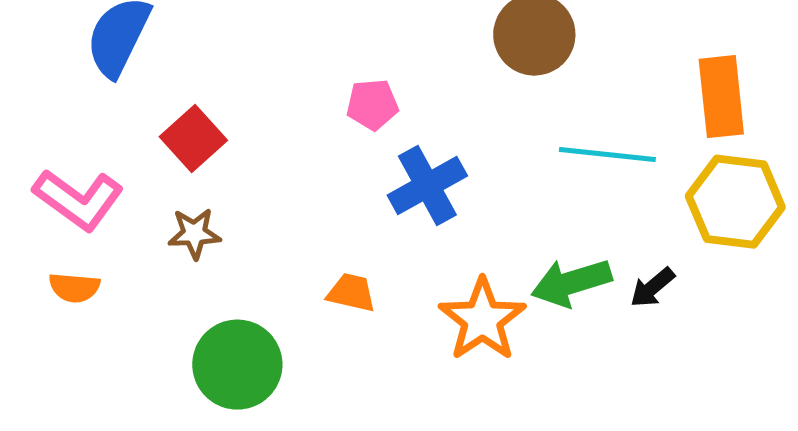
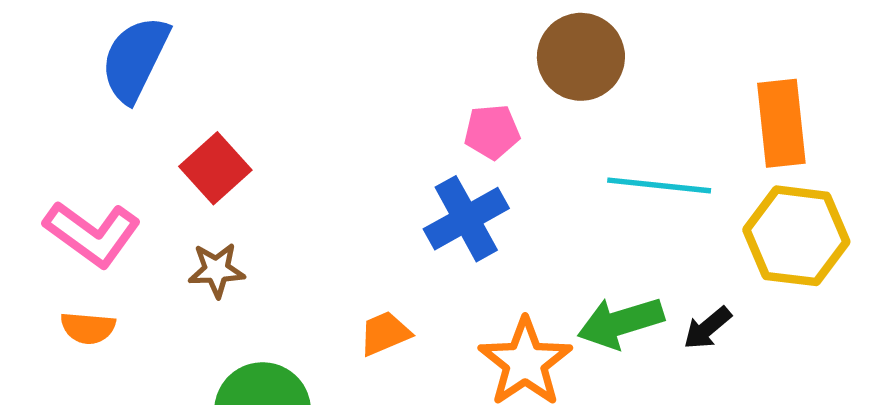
pink pentagon: (372, 105) -> (492, 132), moved
orange trapezoid: (351, 293) -> (385, 333), turned -36

